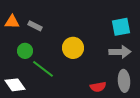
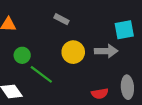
gray rectangle: (35, 26) -> (62, 19), moved
gray arrow: (120, 52) -> (106, 51), moved

